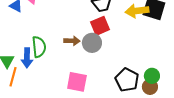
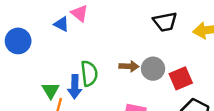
red square: (100, 26) -> (181, 78), moved

